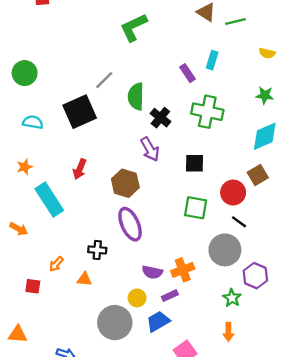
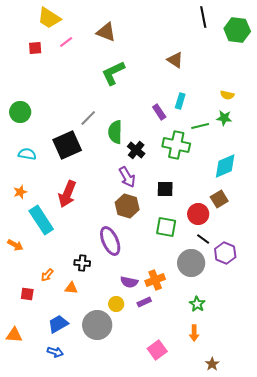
green line: (235, 22) -> (200, 126), moved
green star: (265, 95) -> (224, 118), moved
red arrow: (80, 169) -> (67, 194), size x1.5
brown hexagon: (125, 183) -> (127, 206), moved
purple hexagon: (255, 276) -> (225, 253), moved
blue trapezoid: (158, 321) -> (58, 324), moved

